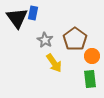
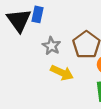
yellow arrow: (54, 63) -> (62, 73), turned -30

